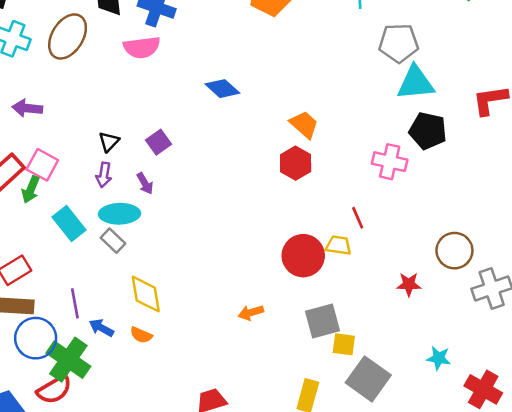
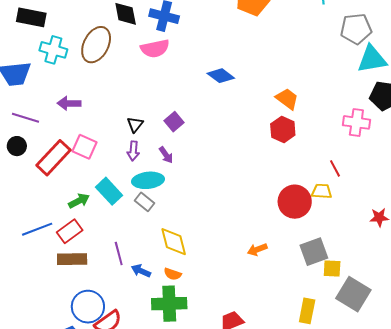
green arrow: (31, 189) -> (79, 201), moved, turned -135
blue circle: (36, 338) -> (88, 307), moved
green cross: (68, 360) -> (169, 304), moved, turned -32

